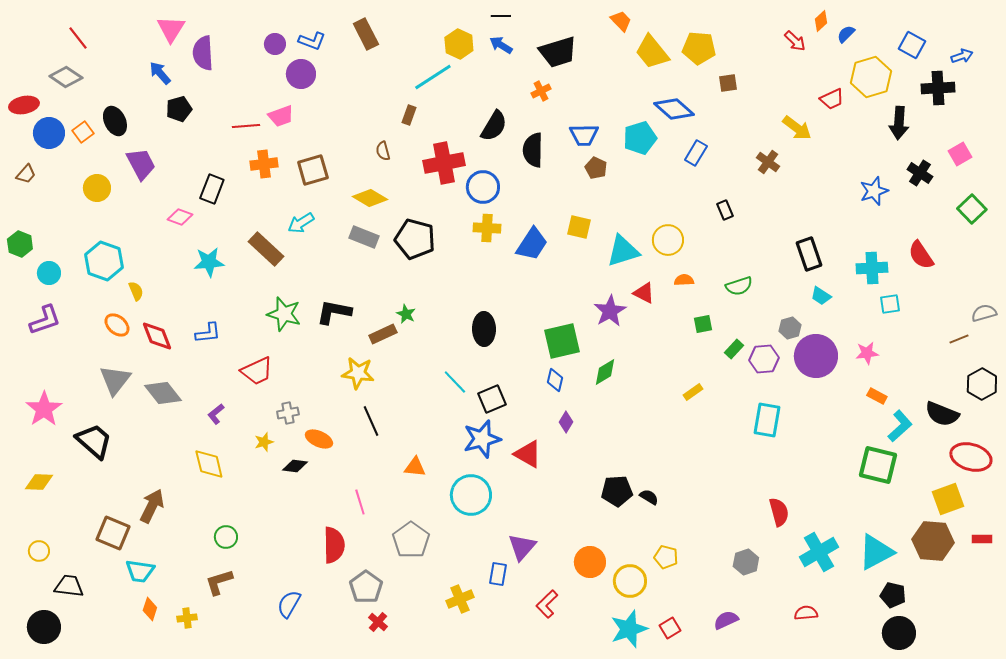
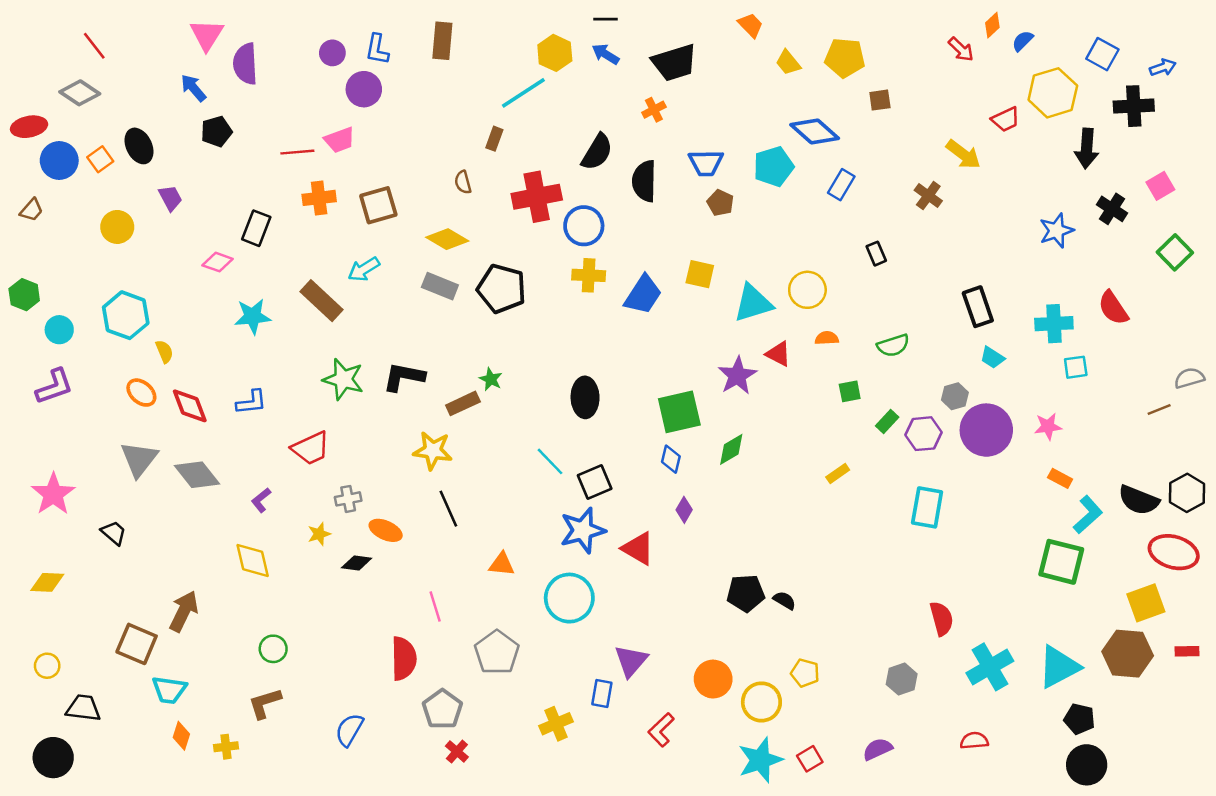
brown rectangle: (366, 34) -> (442, 41), turned 32
blue L-shape: (312, 41) -> (377, 49), turned 80
yellow trapezoid: (652, 52) -> (788, 63), size x0.6
purple trapezoid: (141, 164) -> (170, 198), size x0.7
black hexagon: (982, 384) -> (1187, 493), moved
black trapezoid: (94, 441) -> (114, 533), size x0.6

